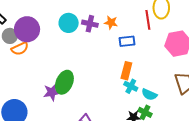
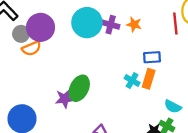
cyan circle: (69, 23) -> (87, 23), size x1.4
blue rectangle: (127, 41) -> (152, 57), moved
cyan cross: (131, 86) -> (132, 81), moved

